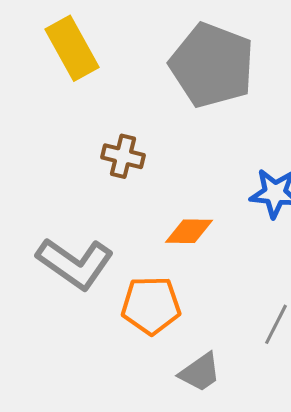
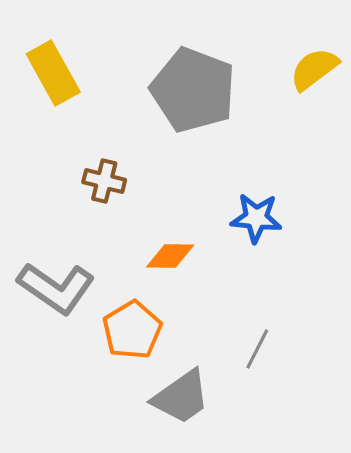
orange pentagon: (151, 305) -> (132, 330), turned -30
gray trapezoid: (200, 372) -> (181, 397), size x1.4

